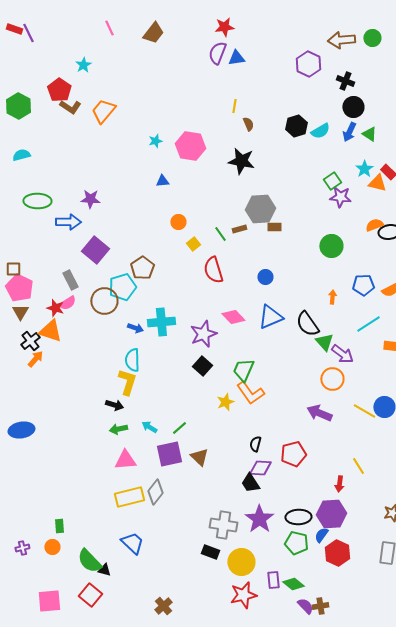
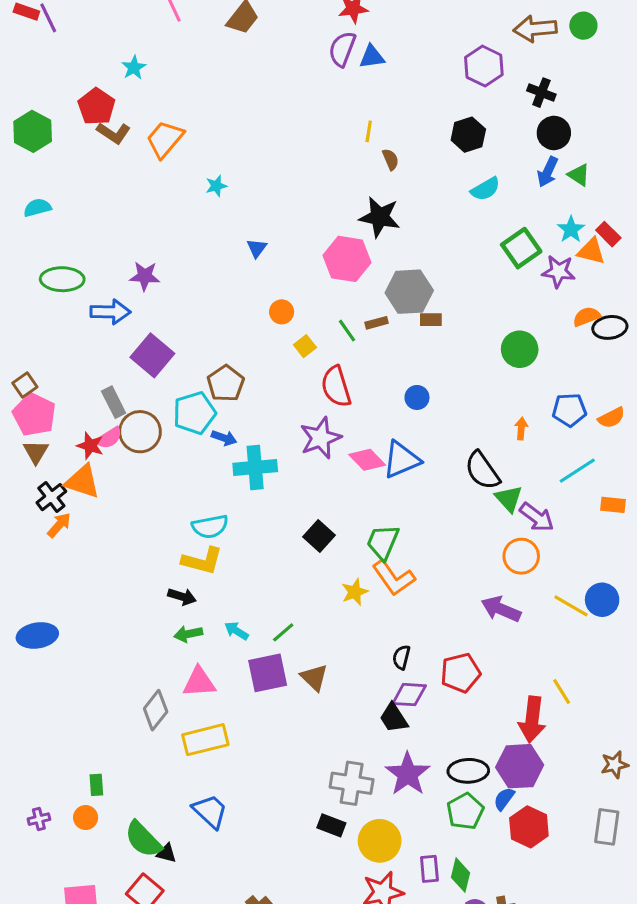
black hexagon: (296, 126) -> (468, 135), moved
cyan semicircle: (320, 131) -> (485, 189), moved
cyan star: (155, 141) -> (216, 186), moved
pink hexagon: (190, 146) -> (347, 259), moved
blue triangle: (162, 181) -> (257, 248), turned -48
green square: (332, 181) -> (521, 248), size x1.4
purple star: (340, 197) -> (559, 271), moved
brown square: (13, 269) -> (25, 385), turned -35
brown circle: (104, 301) -> (140, 432), moved
blue triangle: (270, 317) -> (401, 460), moved
blue arrow: (135, 328) -> (224, 438), moved
purple star: (203, 334) -> (320, 438), moved
cyan semicircle: (132, 360) -> (210, 527), turned -100
yellow L-shape: (127, 382) -> (202, 561), turned 88
red arrow: (339, 484) -> (532, 720), size x1.8
gray diamond: (155, 492) -> (156, 710), moved
green pentagon: (296, 543) -> (465, 811), turned 30
green diamond: (293, 584) -> (461, 875), turned 65

